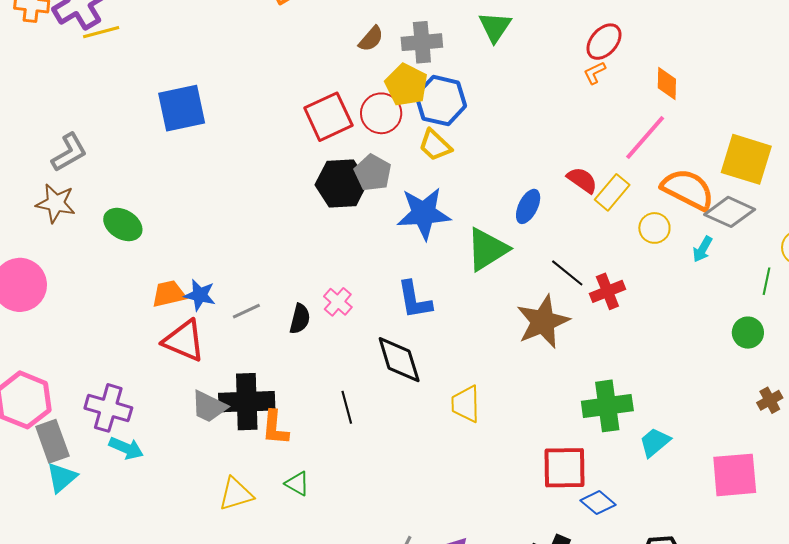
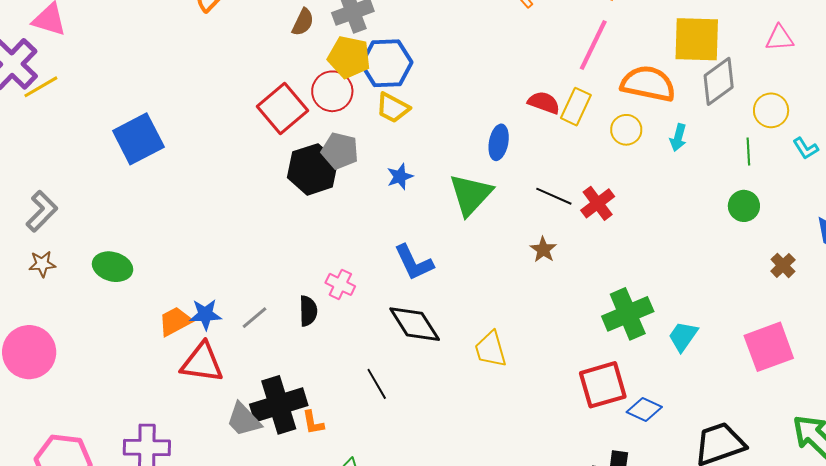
brown star: (56, 203) -> (42, 264), size x0.7
gray diamond: (730, 212) -> (719, 81), moved, turned -45
blue star: (424, 213) -> (400, 177), size x0.5
brown star: (543, 322) -> (543, 250), size x0.5
gray trapezoid: (209, 407) -> (244, 420), turned 36
orange L-shape: (275, 428) -> (313, 423), size x0.7

